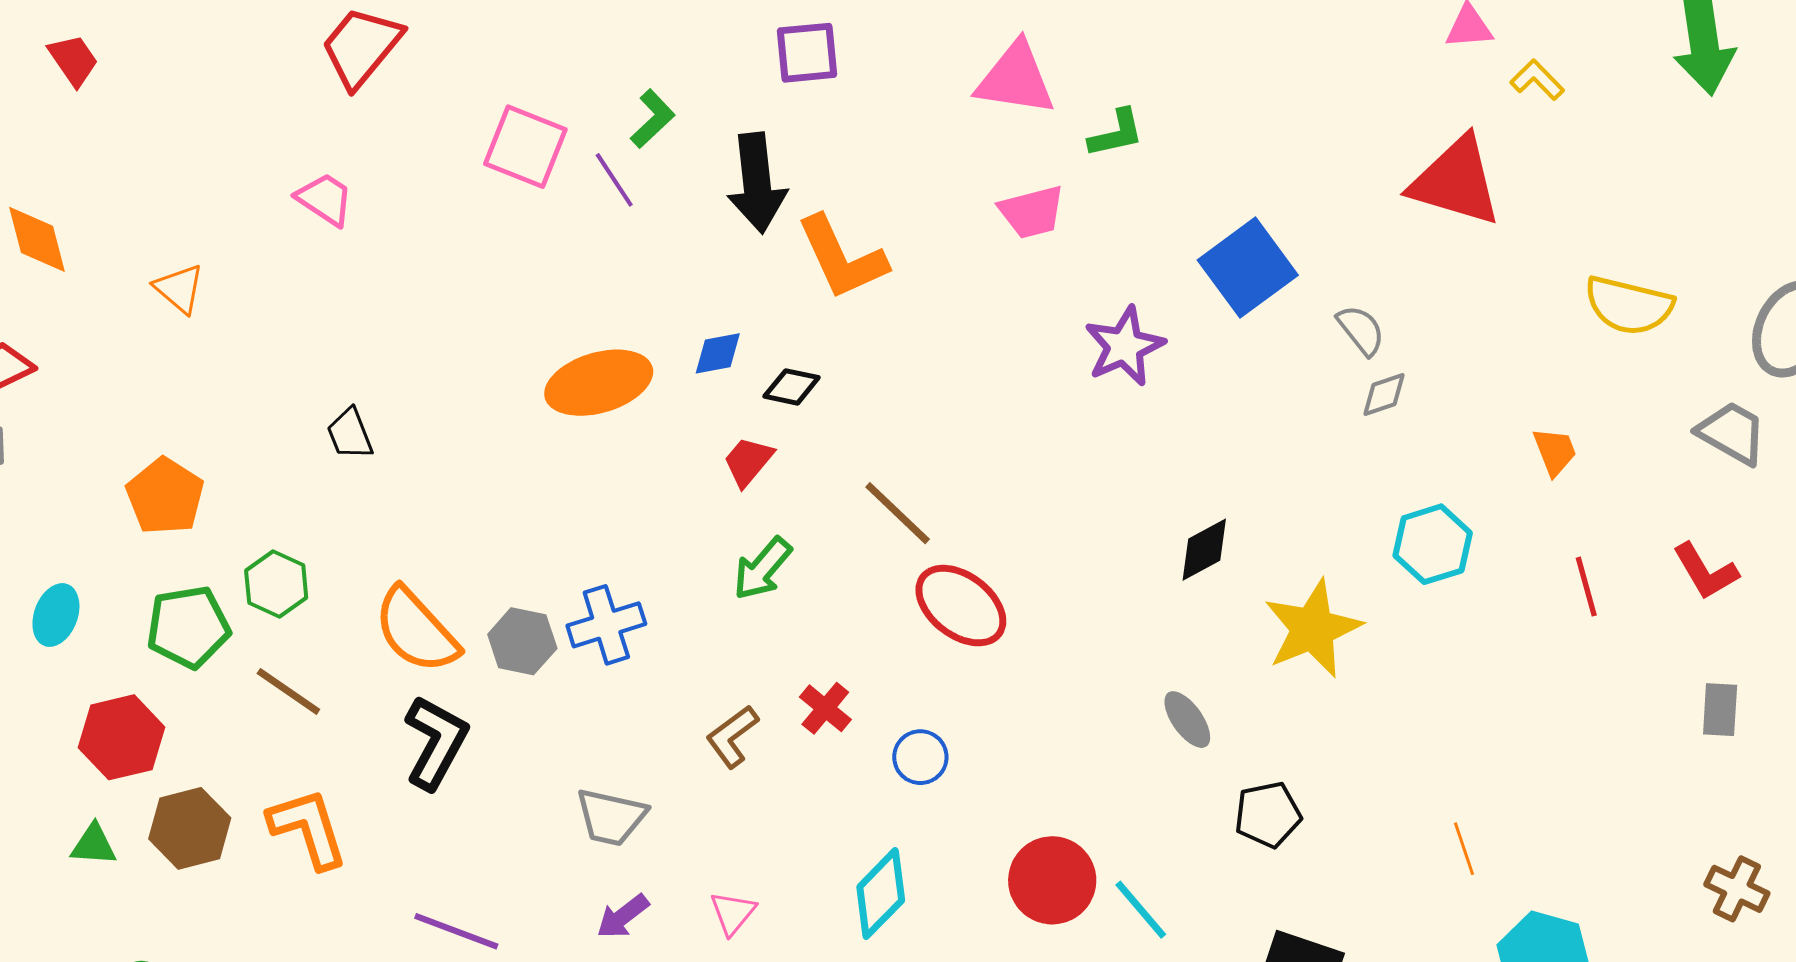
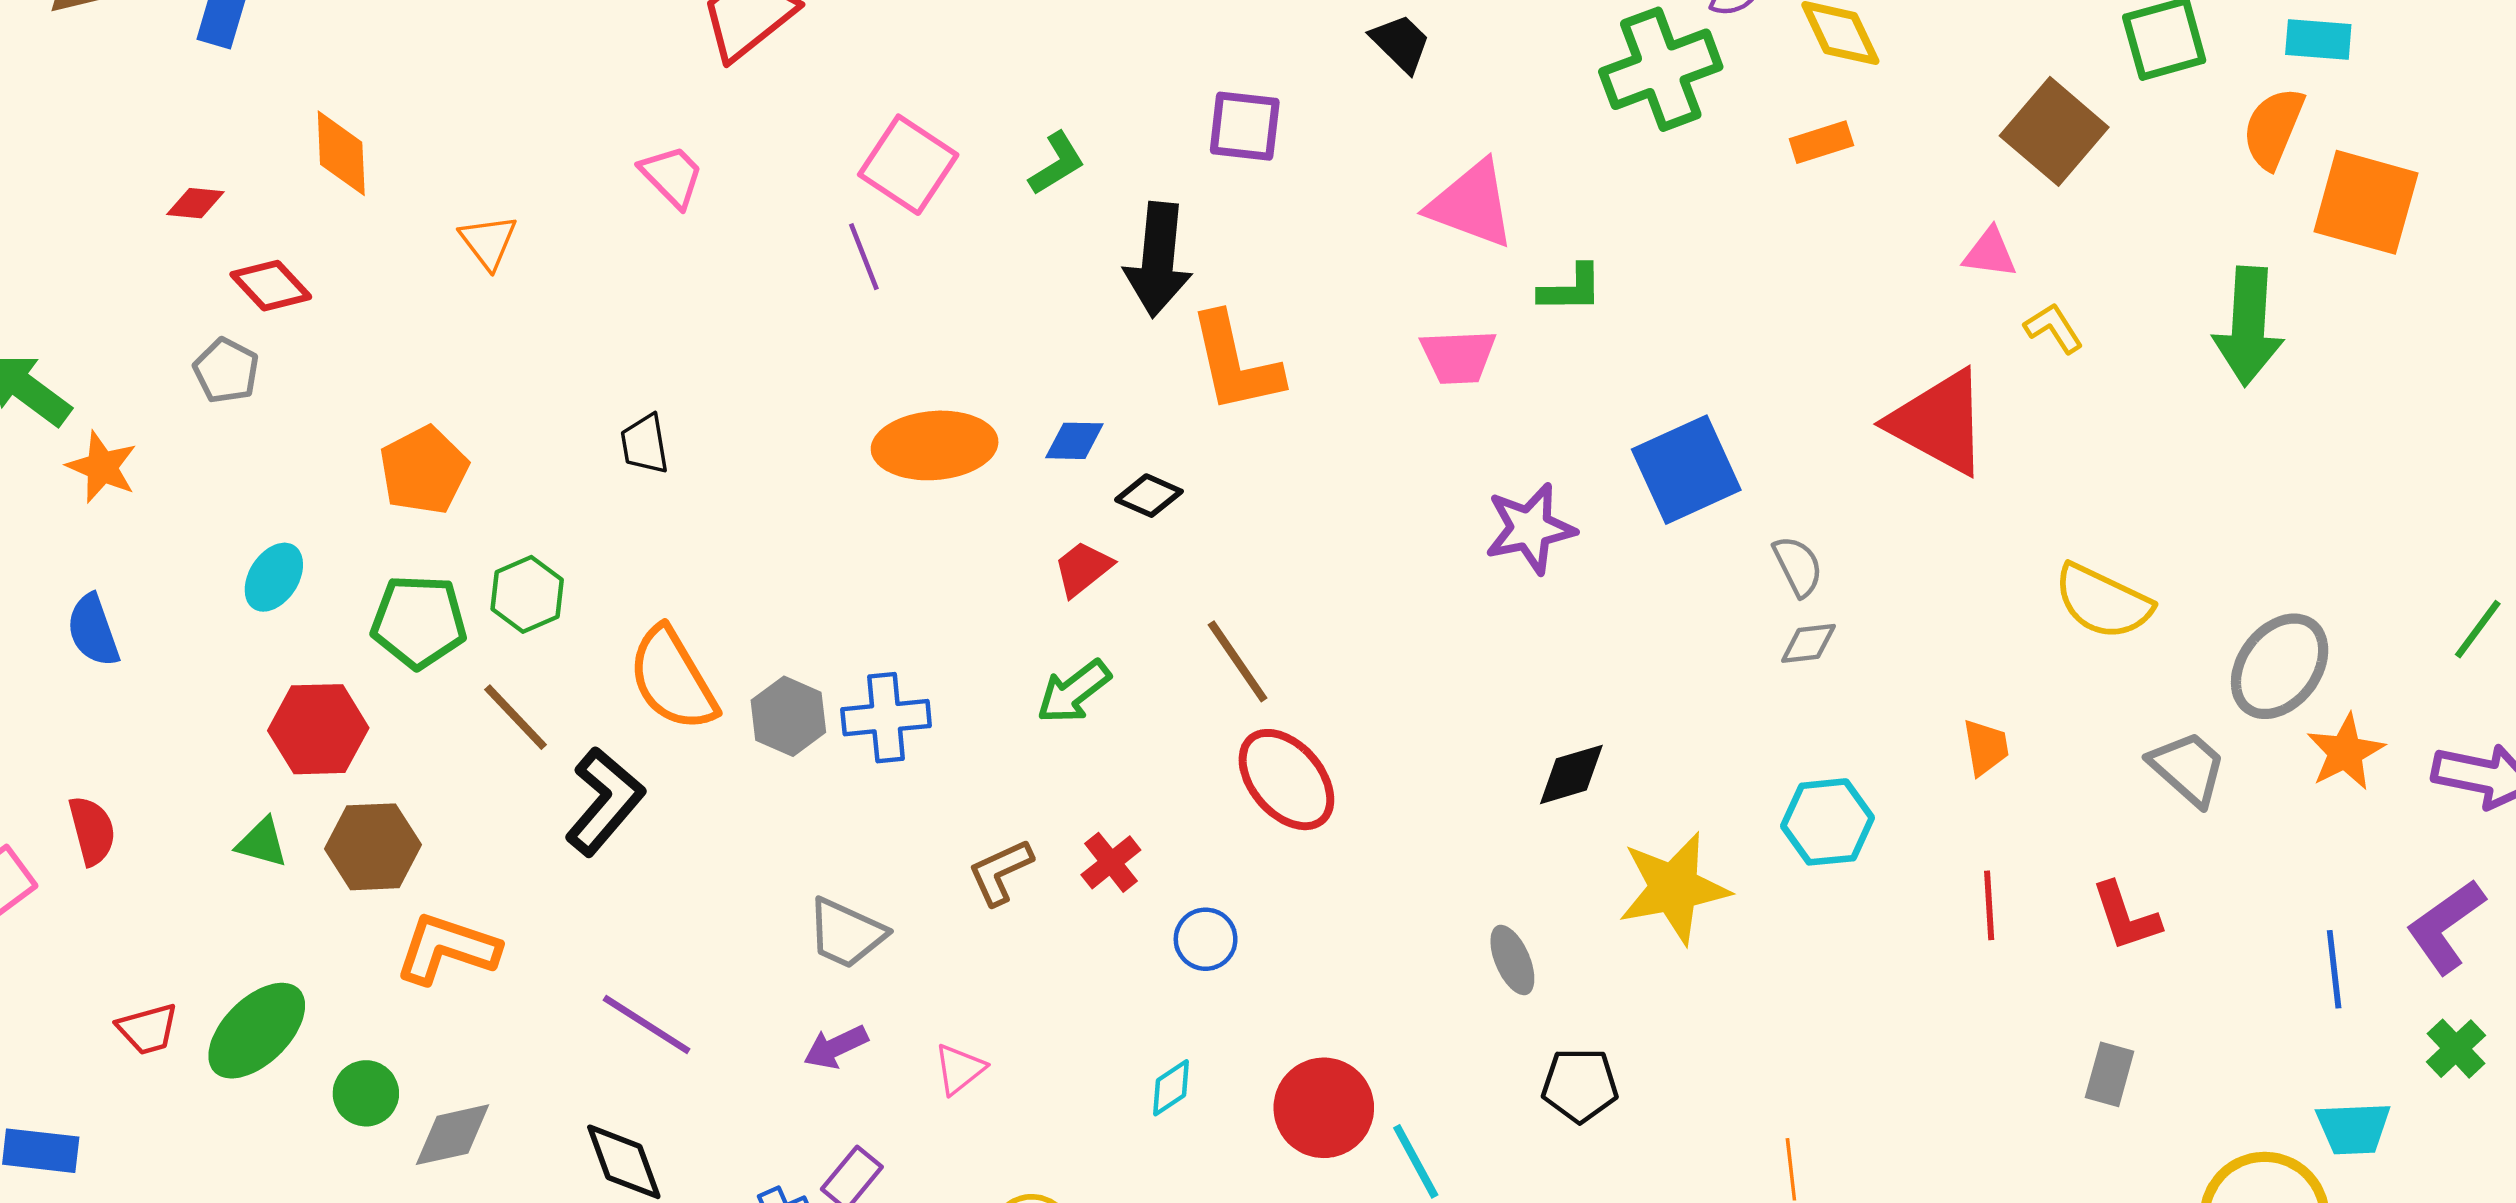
purple line: (614, 180) -> (864, 257), moved
black L-shape: (436, 742) -> (605, 801), moved
orange L-shape: (308, 828) -> (447, 949), moved, turned -66
cyan diamond: (881, 894) -> (1171, 1088), moved, size x0.6

